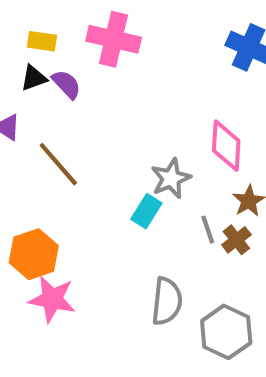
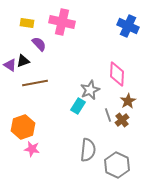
black triangle: (34, 78) -> (23, 61), moved
brown line: (58, 164) -> (35, 83), turned -60
pink star: (52, 299) -> (32, 149), size x0.7

